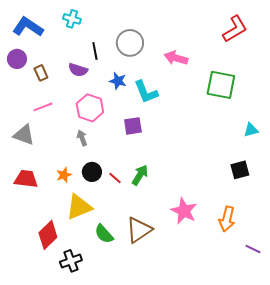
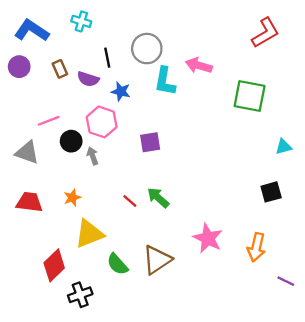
brown rectangle: (41, 73) -> (60, 69), moved
blue star: (118, 81) -> (121, 91), moved
cyan L-shape: (146, 92) -> (165, 81), moved, turned 32
black circle: (92, 172) -> (71, 141), moved
green arrow: (140, 175) -> (158, 198), turned -80

